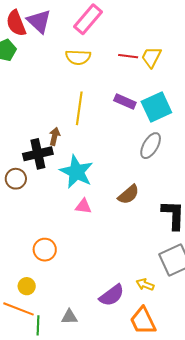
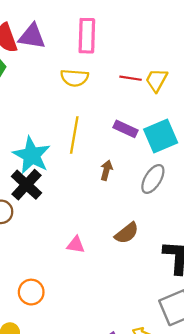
pink rectangle: (88, 19) -> (87, 36), turned -40
purple triangle: (39, 21) -> (32, 36), turned -36
brown arrow: (54, 136) -> (106, 170), moved
black cross: (38, 154) -> (26, 185), turned -36
cyan star: (76, 172) -> (32, 155), moved

